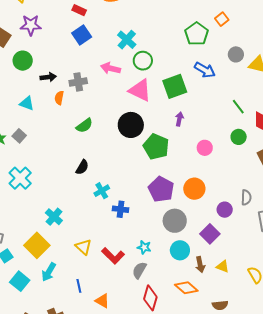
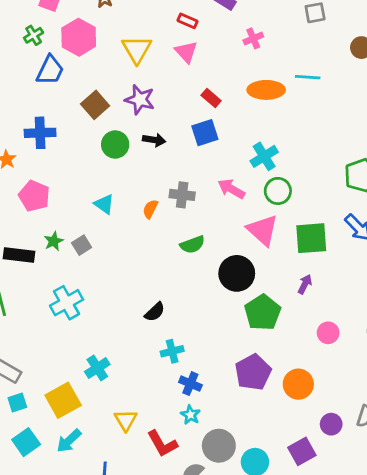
black arrow: (48, 77) -> (154, 140), moved
green semicircle: (84, 126) -> (192, 245), moved
gray circle: (175, 221) -> (219, 446), moved
cyan star: (144, 247) -> (190, 415), moved

